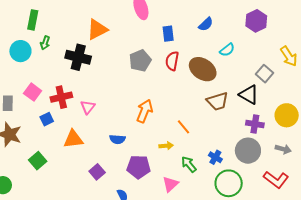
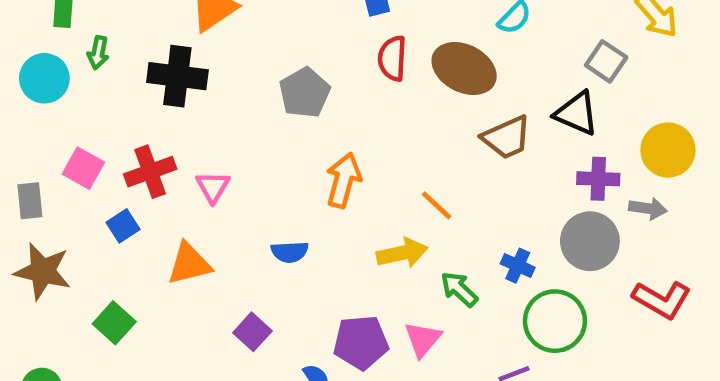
gray pentagon: (140, 61) -> (305, 93), moved
yellow arrow: (166, 146) -> (402, 253), size x1.5
gray arrow: (283, 149) -> (648, 208), moved
purple pentagon: (139, 167) -> (361, 342), moved

